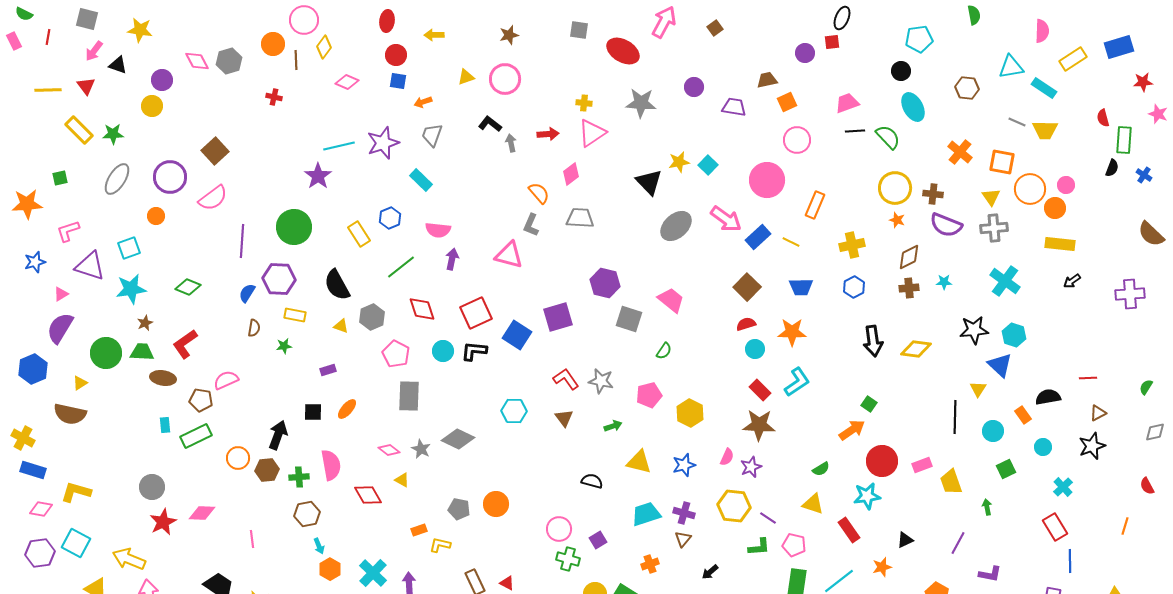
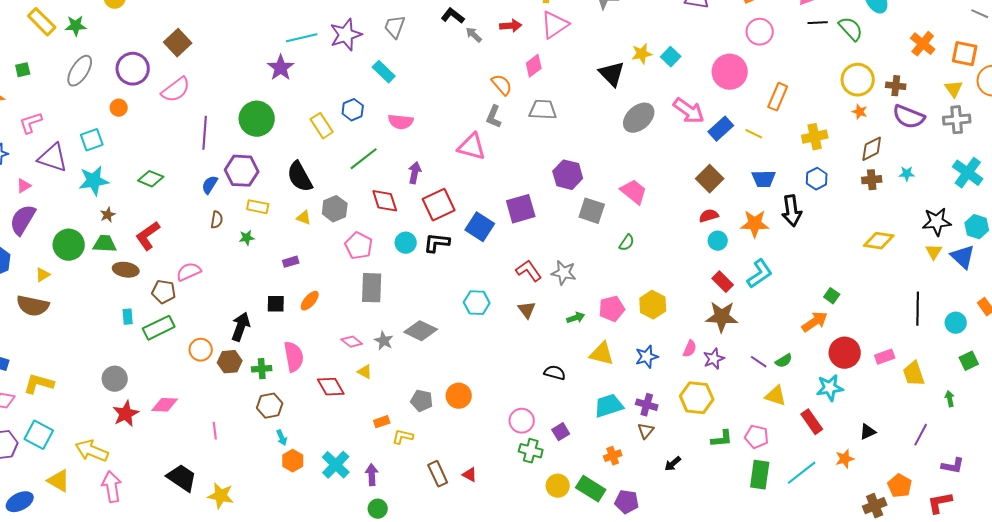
gray arrow: (511, 143) -> (474, 35), turned -36
purple arrow: (452, 259) -> (415, 173), moved
black arrow: (873, 341) -> (792, 211), moved
yellow triangle: (978, 389) -> (934, 252), moved
pink pentagon: (649, 395) -> (612, 309), moved
purple line: (768, 518) -> (759, 362), moved

